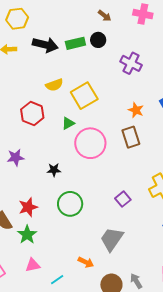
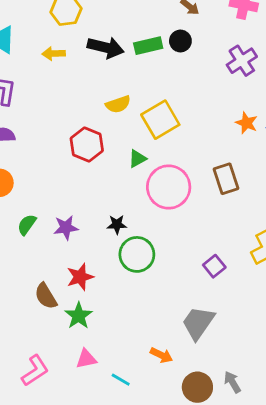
purple cross: (131, 63) -> (242, 61), moved, turned 30
orange star: (136, 110) -> (247, 123), moved
purple star: (16, 157) -> (66, 228), moved
green circle: (70, 204) -> (137, 254), moved
cyan line: (57, 280) -> (121, 380), turned 64

